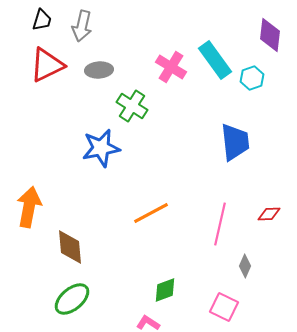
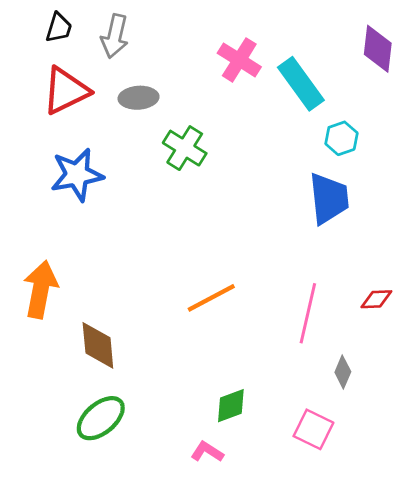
pink cross: (171, 67) -> (239, 60), moved
cyan hexagon: (252, 78) -> (341, 138), moved
blue star: (101, 148) -> (77, 175), moved

